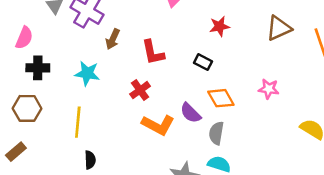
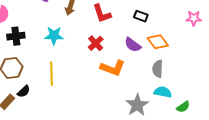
pink star: (269, 89) -> (194, 18), moved
purple semicircle: (191, 113) -> (133, 45), moved
black semicircle: (90, 160) -> (24, 91), moved, turned 56

